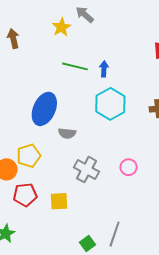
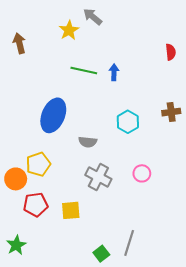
cyan hexagon: (110, 104) -> (128, 122), moved, size x0.7
gray semicircle: (67, 133) -> (88, 142), moved

